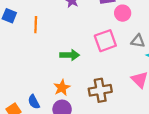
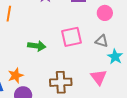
pink circle: (123, 13) -> (105, 13), moved
orange star: (62, 88) -> (16, 75), moved

